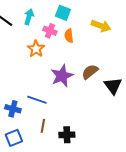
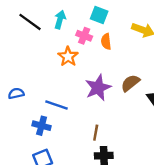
blue line: (37, 100) -> (57, 105), moved
brown line: (43, 126) -> (96, 133), moved

